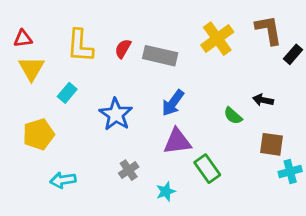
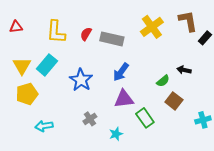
yellow triangle: (31, 69) -> (22, 66), moved
cyan rectangle: (67, 93) -> (47, 65), size x1.5
green semicircle: (233, 116) -> (163, 81), turned -80
brown square: (272, 144) -> (174, 101), moved, turned 30

